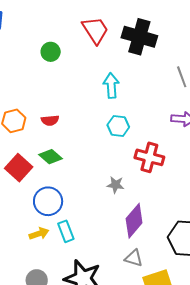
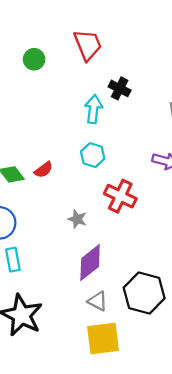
black cross: (139, 37) -> (120, 88), moved, size x0.6
red semicircle: (50, 120) -> (44, 170), moved, turned -42
gray triangle: (134, 258) -> (98, 301), moved

